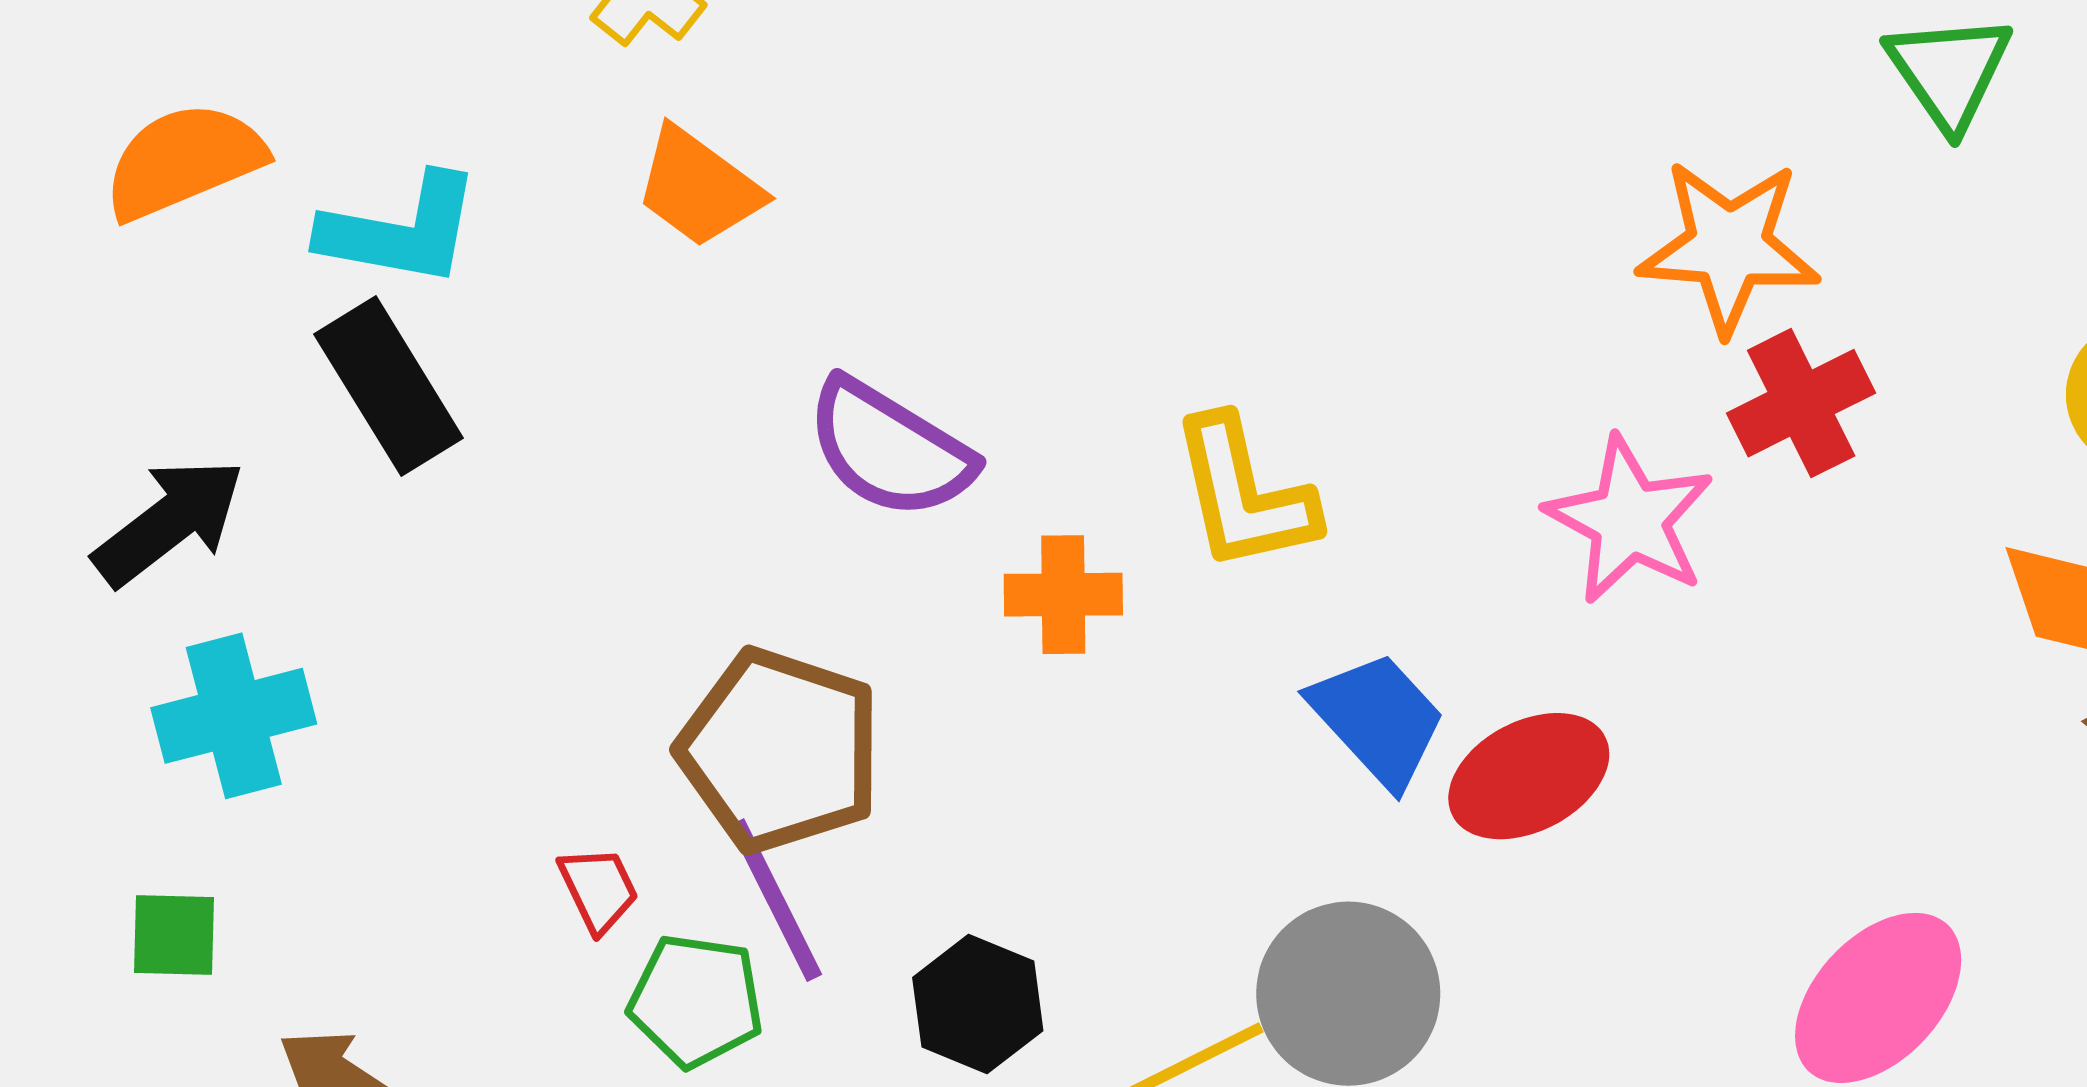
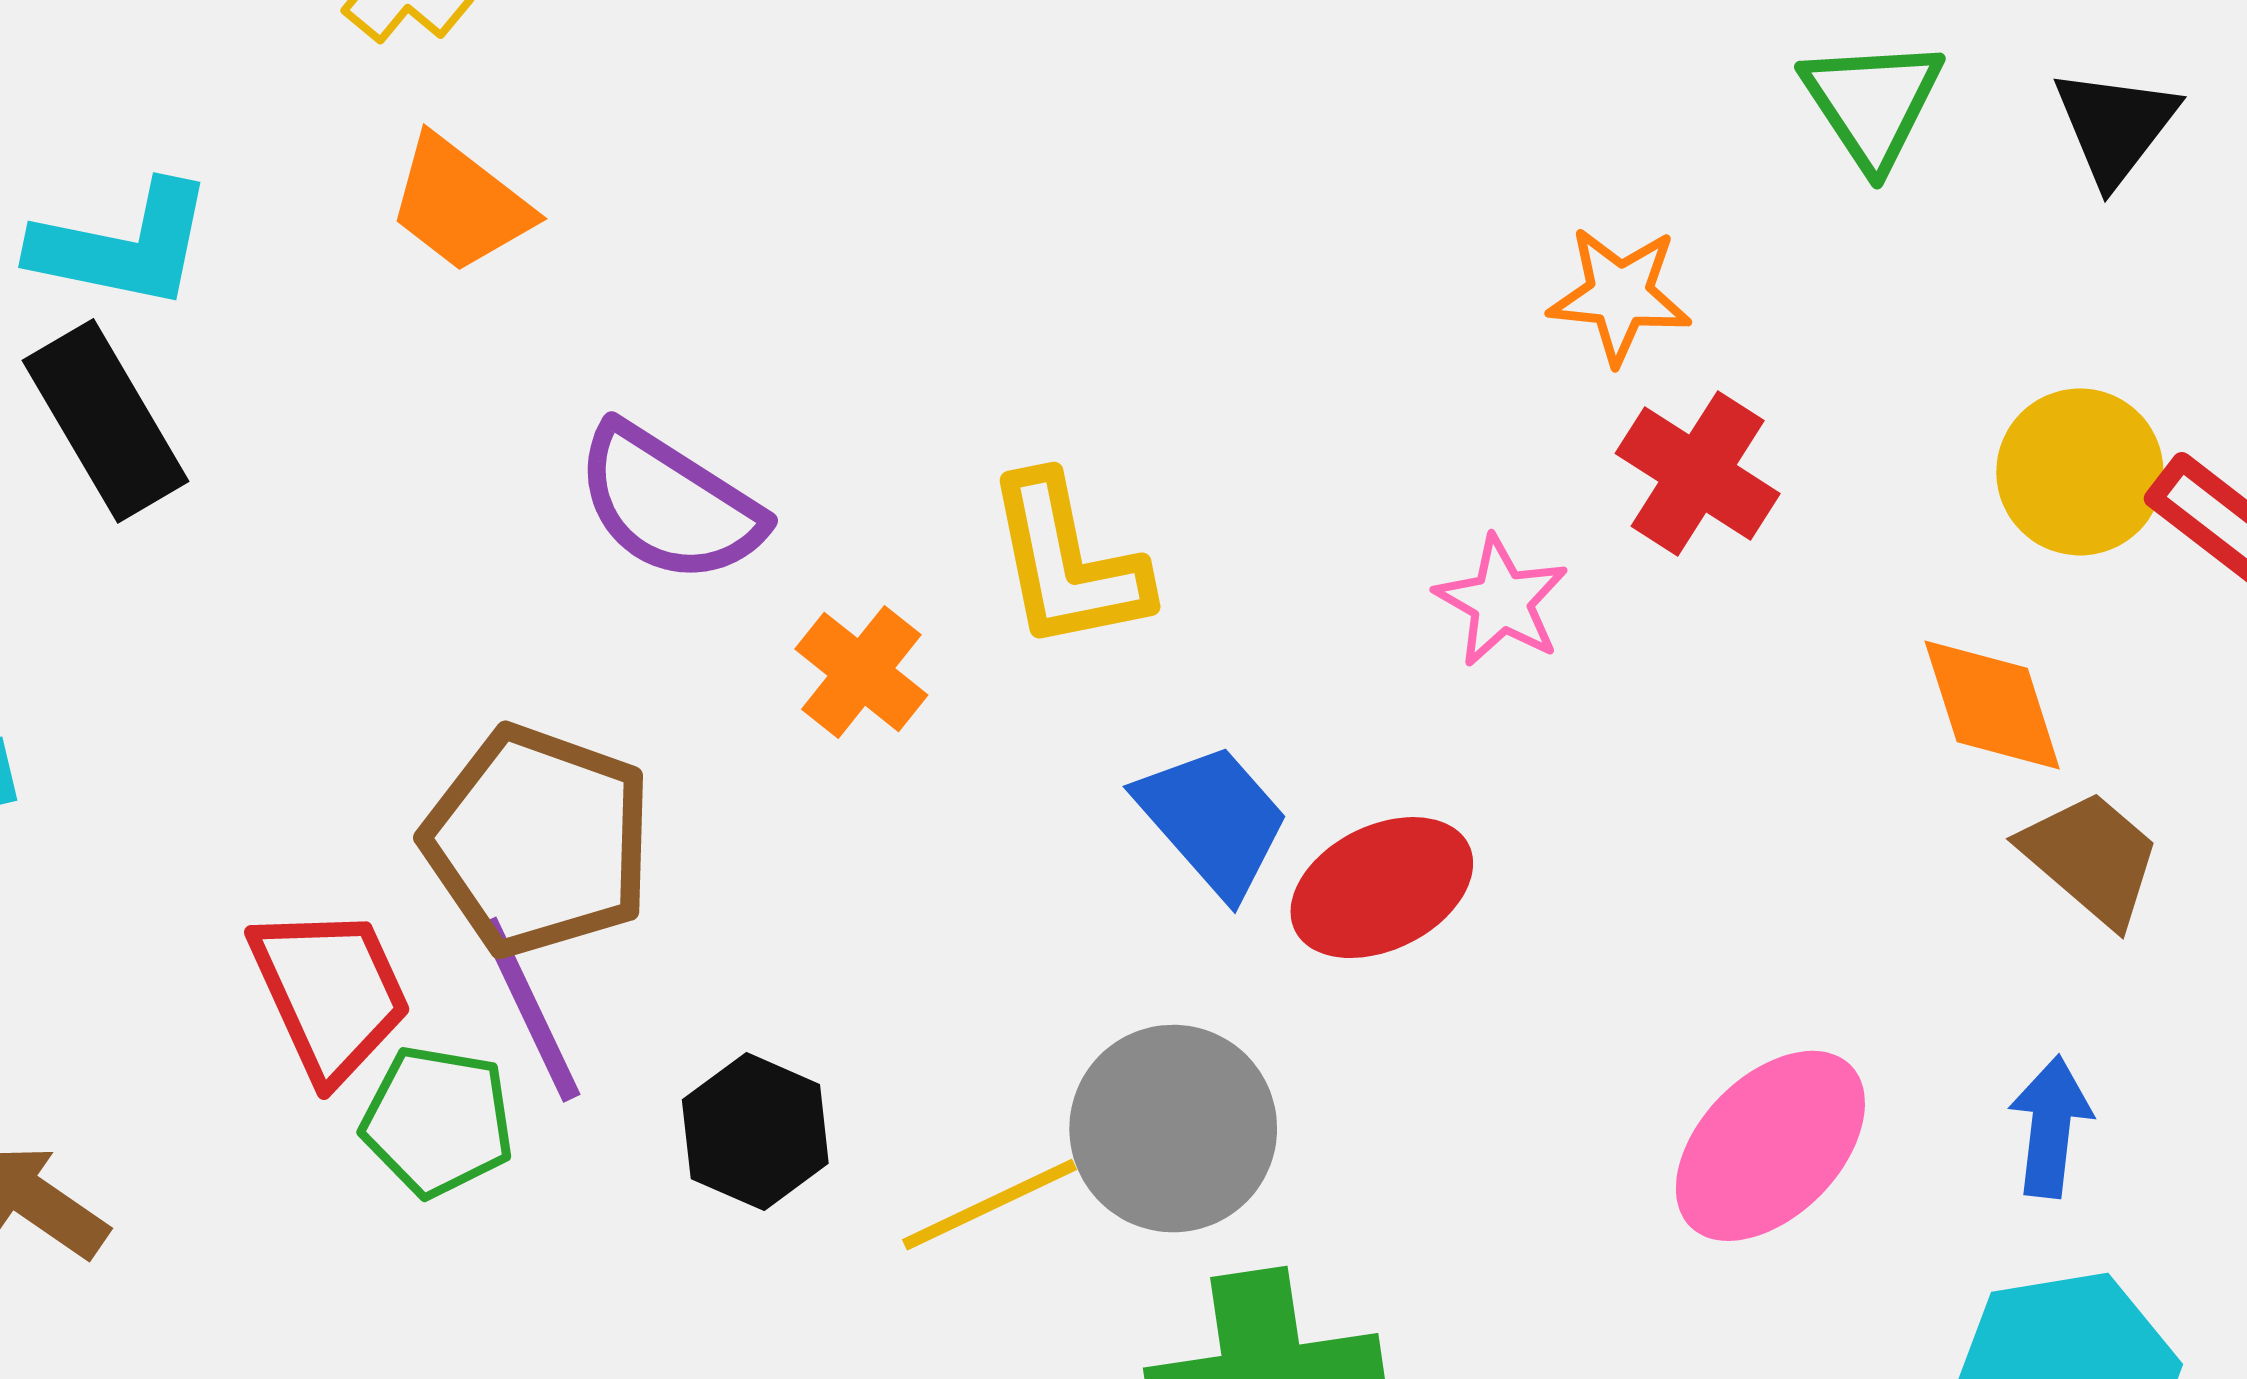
orange star: (1729, 246) -> (1620, 295), size x0.7
red cross: (1801, 403) -> (1698, 473), turned -32
pink star: (1630, 520) -> (1502, 601), size x0.7
orange cross: (1063, 595) -> (861, 672), turned 38
red trapezoid: (598, 889) -> (330, 993), size x1.8

